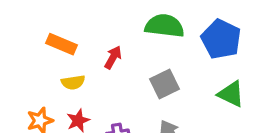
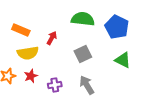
yellow semicircle: (73, 82) -> (28, 53), size x1.5

